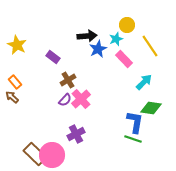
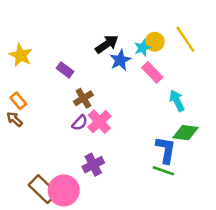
yellow circle: (127, 25) -> (155, 42), moved
black arrow: (87, 36) -> (107, 44), turned -30
yellow line: (150, 46) -> (185, 39), moved
cyan arrow: (144, 82) -> (177, 101), turned -72

